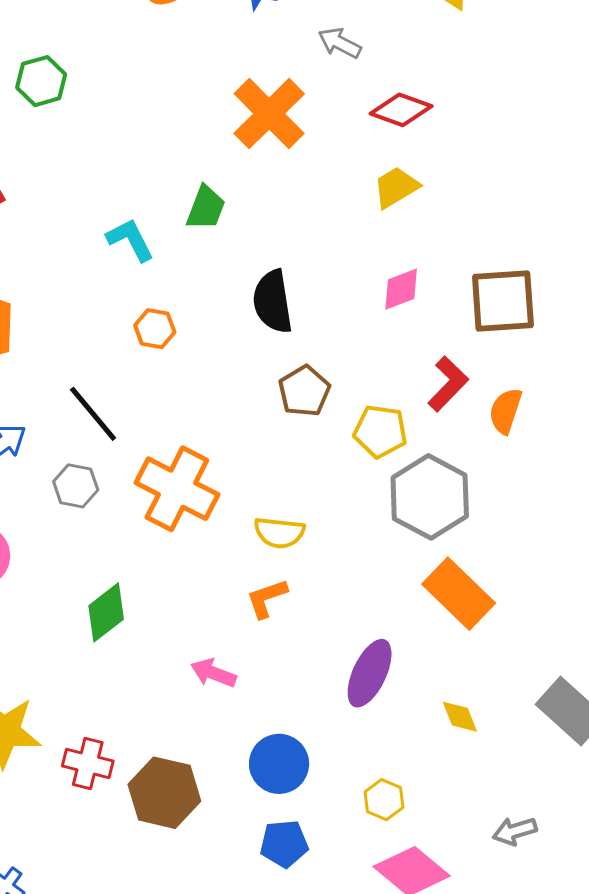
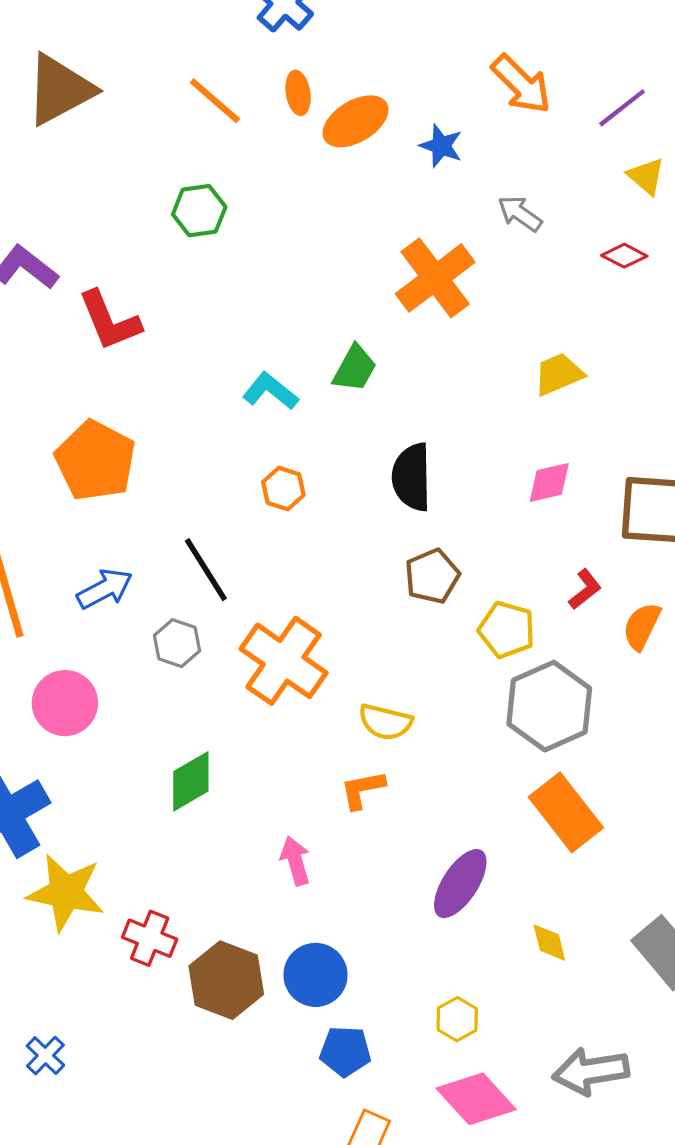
red diamond: (401, 110) -> (624, 256), moved, size x0.7
cyan L-shape: (130, 240) -> (270, 391), turned -32
red L-shape: (448, 384) -> (585, 589), size x0.7
pink arrow: (213, 673) -> (295, 861), turned 45
blue circle: (279, 764) -> (315, 975), moved
gray arrow: (515, 831) -> (591, 1071), size x1.6

